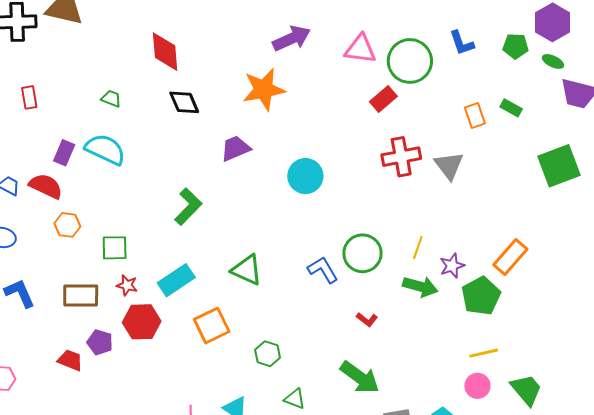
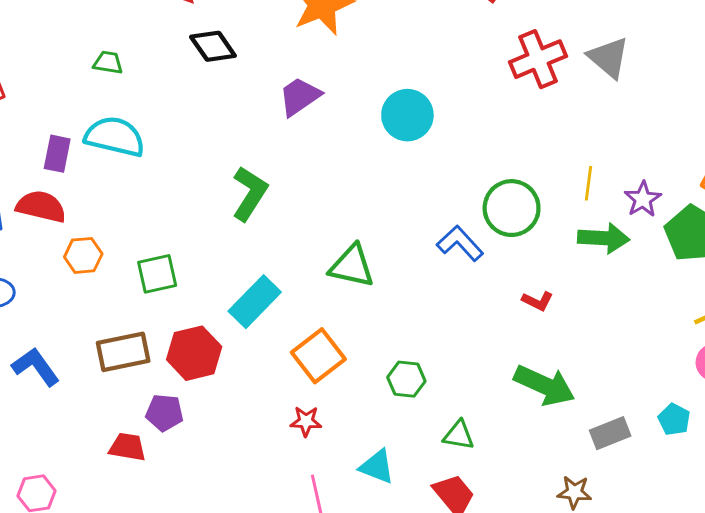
red star: (127, 285) -> (306, 421), moved
red hexagon: (142, 322) -> (194, 353), moved

